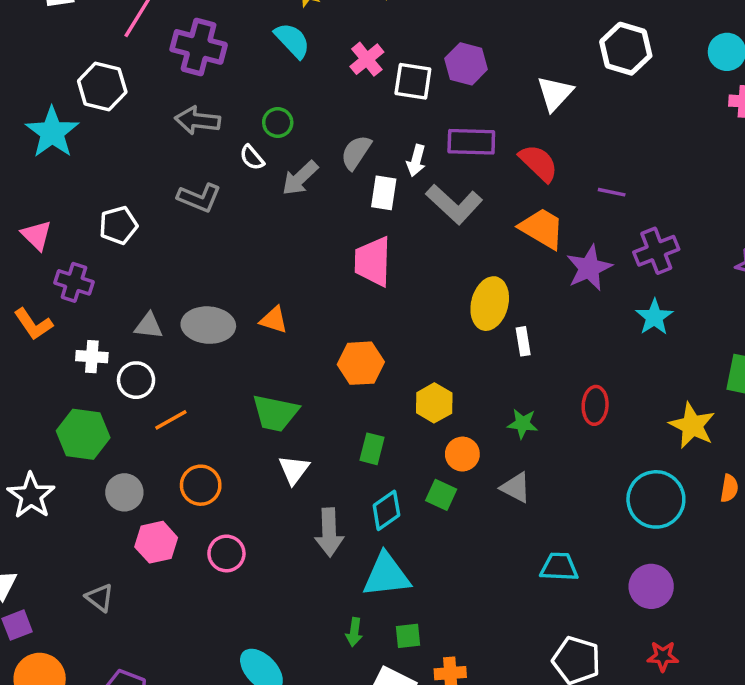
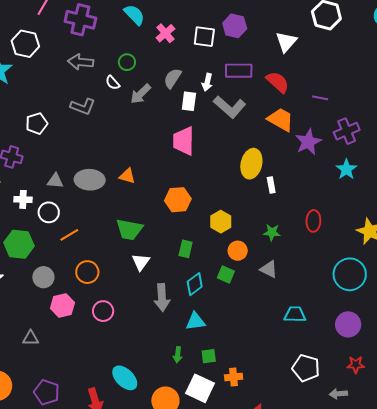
pink cross: (367, 59) -> (165, 33), moved
cyan triangle: (386, 575) -> (195, 321), size x0.7
gray triangle: (100, 598) -> (31, 338), turned -36

